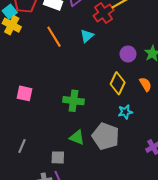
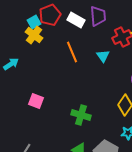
cyan triangle: (87, 36) -> (103, 56), turned -32

